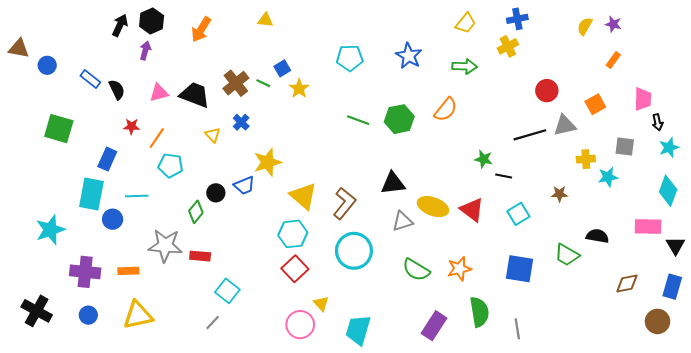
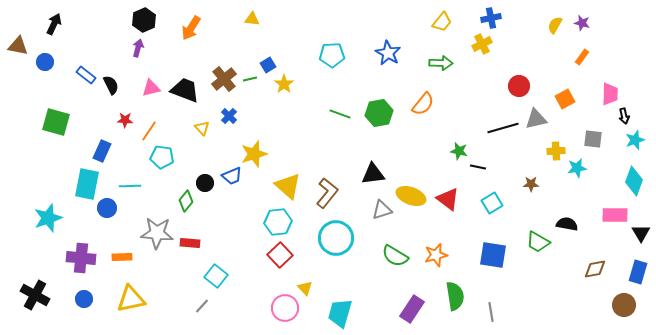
black arrow: (120, 25) -> (54, 24), moved
green line: (263, 83) -> (250, 79), turned -40

